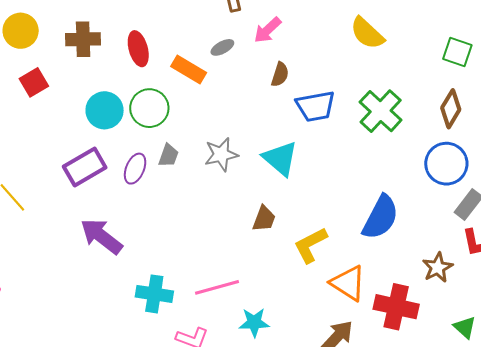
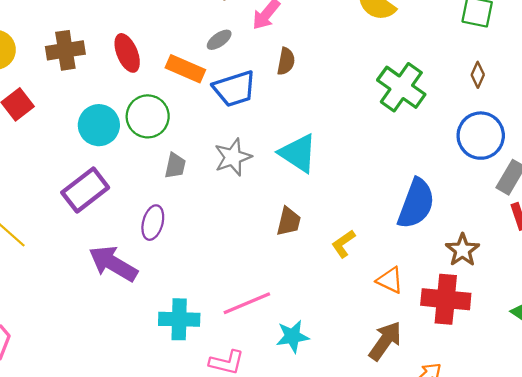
blue trapezoid: (316, 106) -> (234, 89), moved
brown diamond: (451, 109) -> (478, 75), size x0.6
purple ellipse: (135, 169) -> (153, 223), moved
yellow L-shape: (311, 245) -> (343, 244), size x0.7
brown star: (438, 268) -> (462, 250), moved
orange triangle: (348, 283) -> (390, 280), size x0.7

